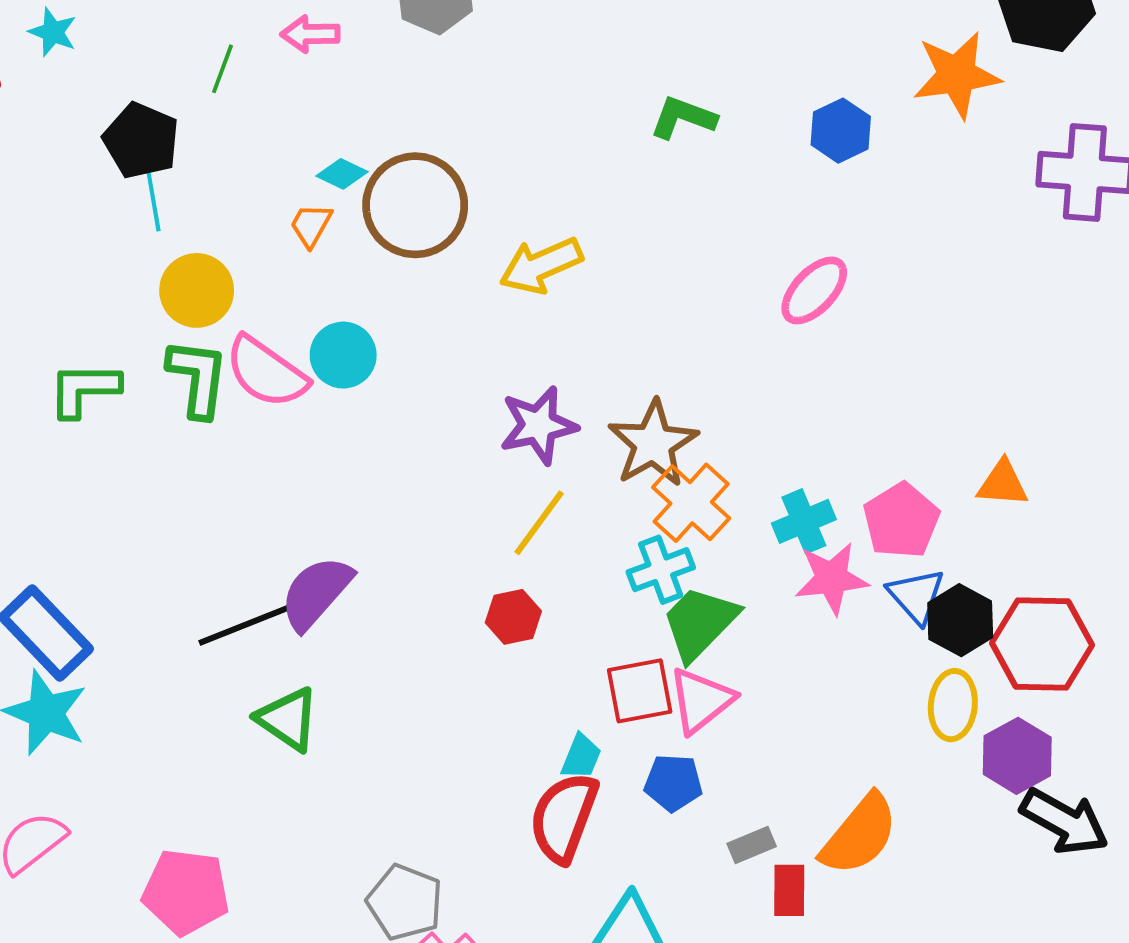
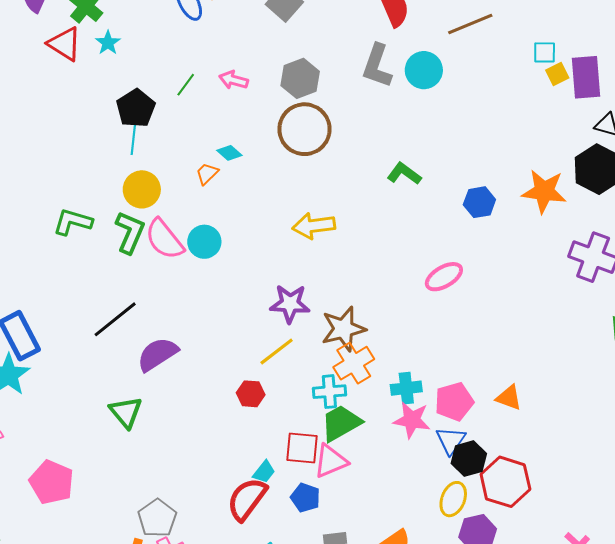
brown circle: (415, 205) -> (304, 129), moved
black line: (246, 625) -> (115, 319), moved, turned -33

